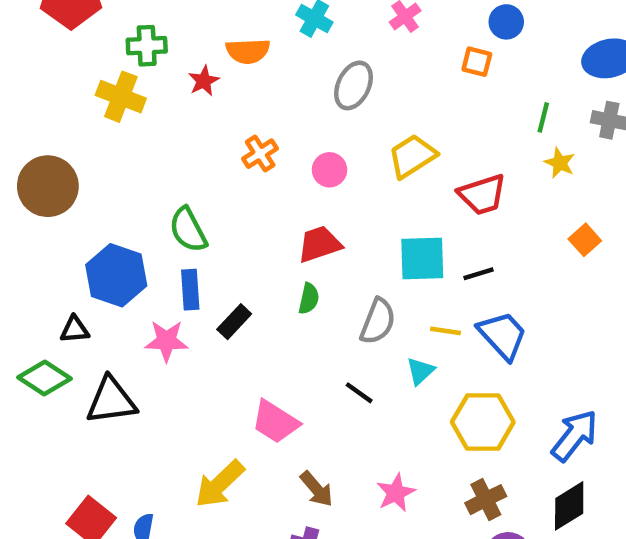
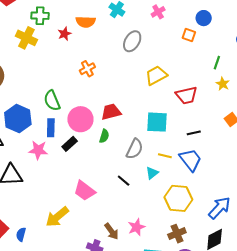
pink circle: (330, 170) -> (80, 119), moved, size x1.6
black line: (478, 274) -> (194, 133), moved
brown arrow: (317, 489) -> (112, 231), moved

